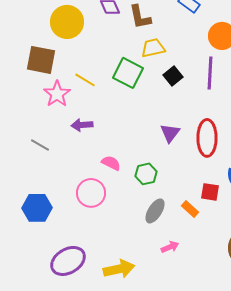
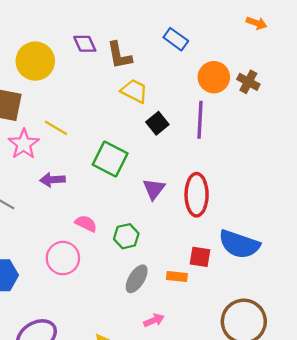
yellow trapezoid: (153, 48) -> (134, 91), turned 40
green square: (128, 73) -> (110, 159), moved
orange rectangle: (190, 209) -> (177, 277), turned -36

